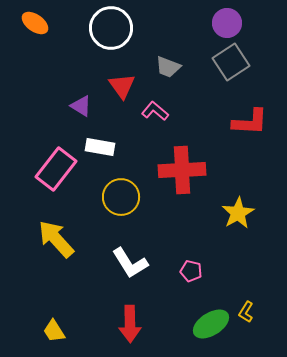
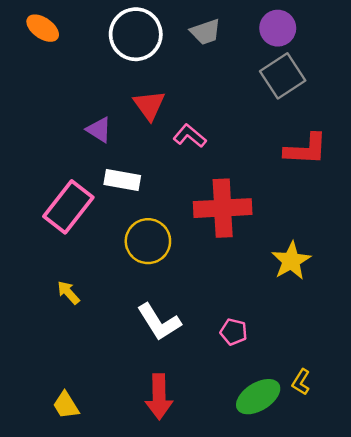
gray trapezoid: (168, 67) -> (205, 32), moved, turned -40
yellow arrow: (56, 239) -> (68, 293), size x0.5

